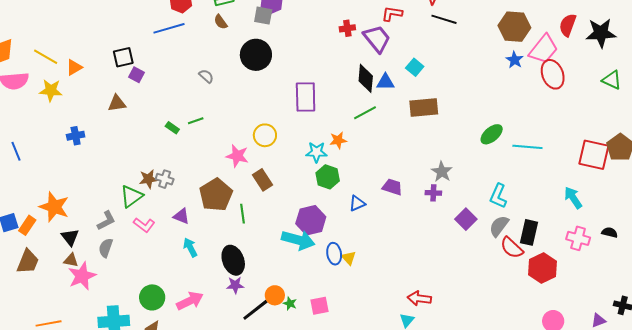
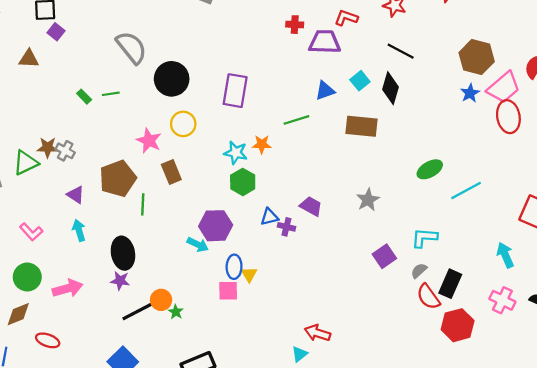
black line: (444, 19) -> (401, 51), moved
purple trapezoid: (377, 39) -> (325, 42), turned -60
black circle: (256, 55) -> (172, 79), moved
gray semicircle: (206, 76) -> (131, 47), size x2.0
black diamond: (366, 78) -> (390, 88), moved
blue triangle: (385, 82) -> (325, 91), turned -30
cyan line: (527, 147) -> (466, 190), turned -44
purple cross: (433, 193) -> (286, 227), moved
cyan L-shape: (498, 196) -> (424, 238), turned 60
pink L-shape: (144, 225) -> (31, 232), moved
gray semicircle: (499, 226) -> (419, 271), size x0.7
cyan arrow: (298, 240) -> (198, 245), size x0.6
pink square: (319, 306) -> (228, 291), moved

